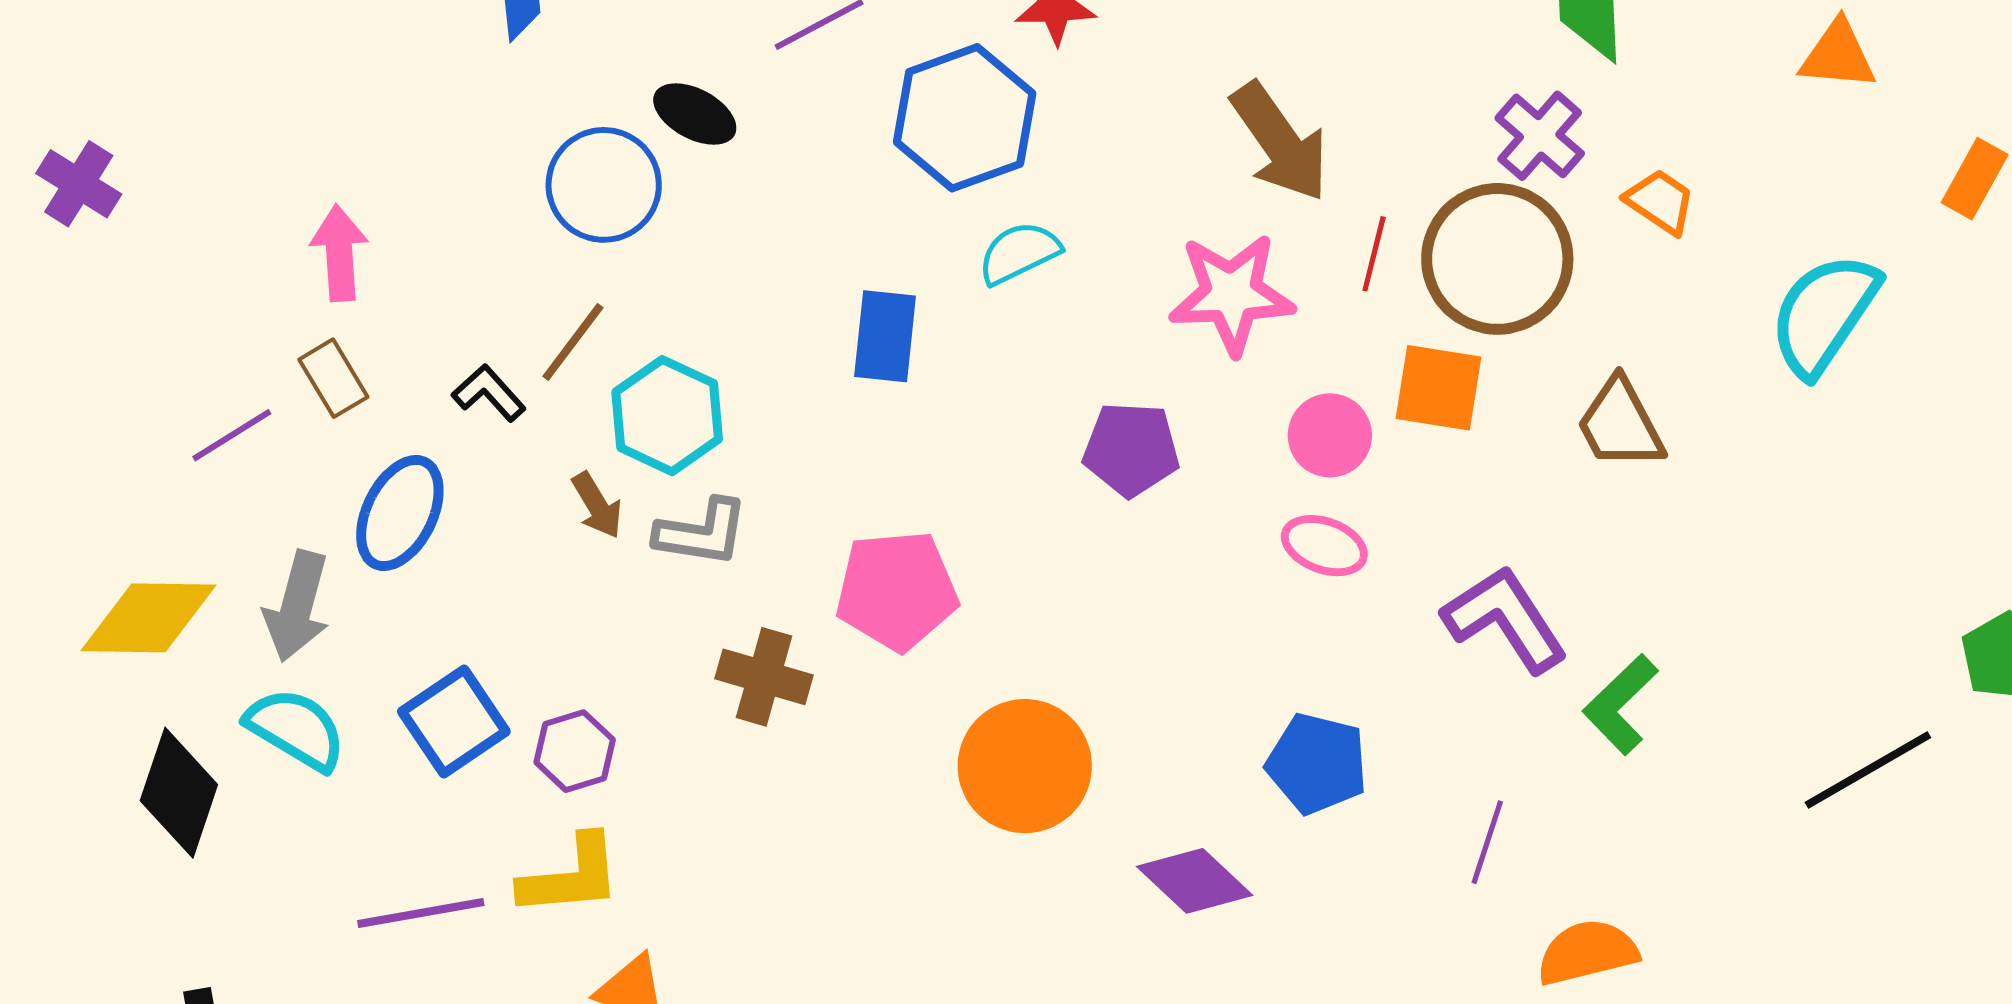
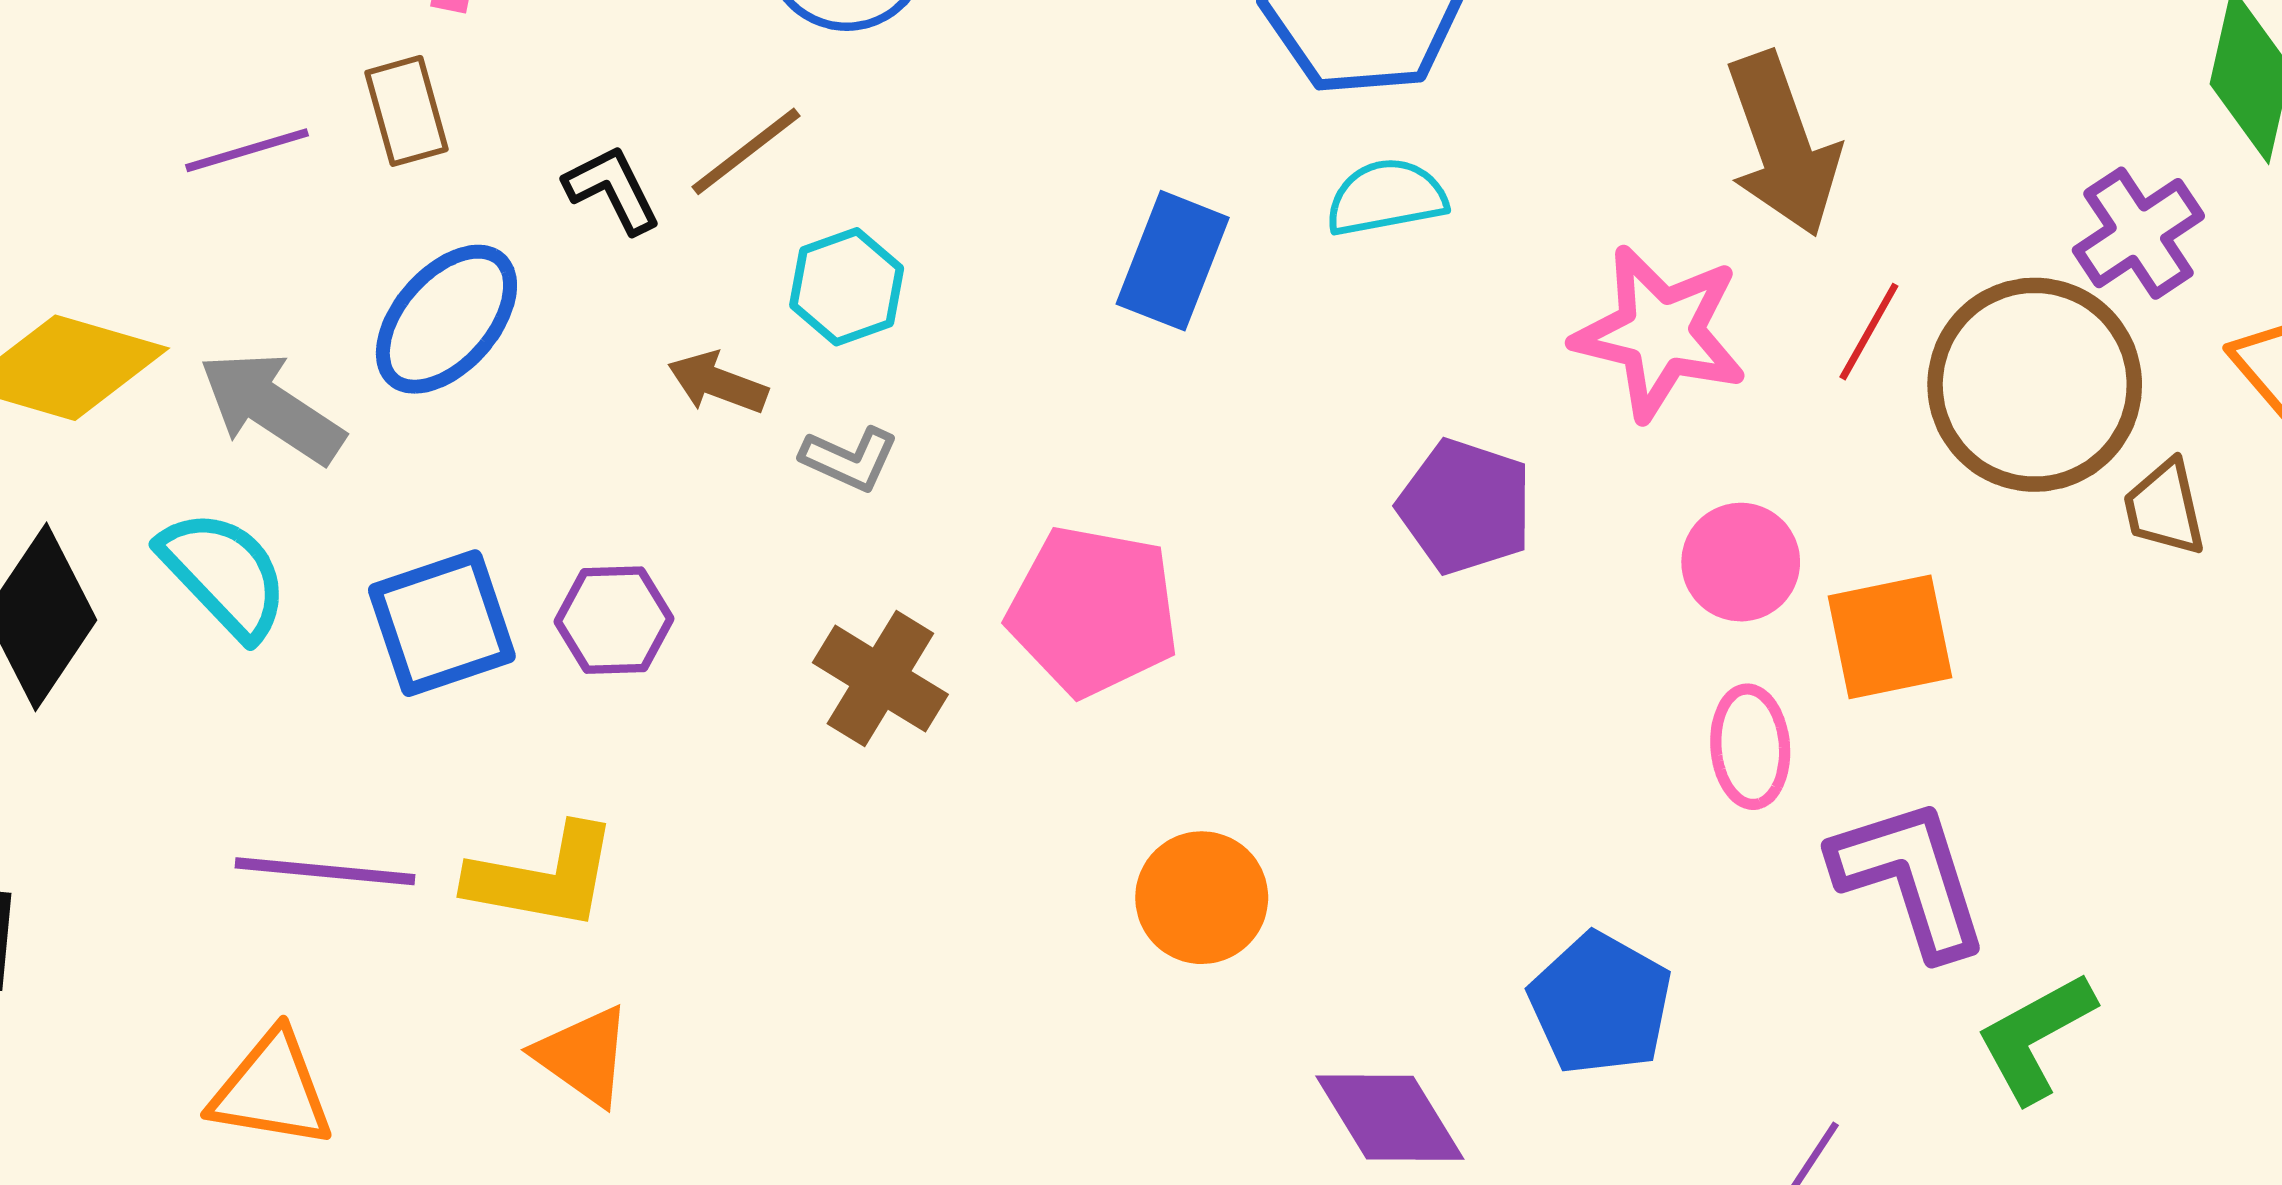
orange square: (1438, 388) -> (1890, 637), moved, turned -36
cyan hexagon: (667, 416) -> (847, 287), size x0.7
brown trapezoid: (1620, 424) -> (2164, 508), moved, size x0.7
brown arrow: (597, 505) -> (718, 383), turned 126
gray L-shape: (702, 533) -> (850, 459), size x0.7
pink ellipse: (1324, 546) -> (1750, 747), moved, turned 50
gray arrow: (297, 606) -> (272, 408), turned 93
purple hexagon: (575, 751) -> (614, 620), moved
orange circle: (1025, 766) -> (1202, 898), size x0.7

